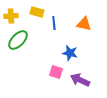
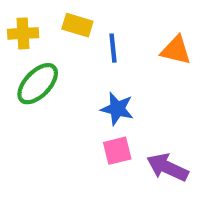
blue star: (70, 53) -> (117, 109), moved
pink square: (56, 72) -> (117, 151), turned -32

